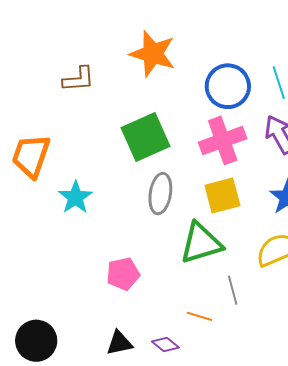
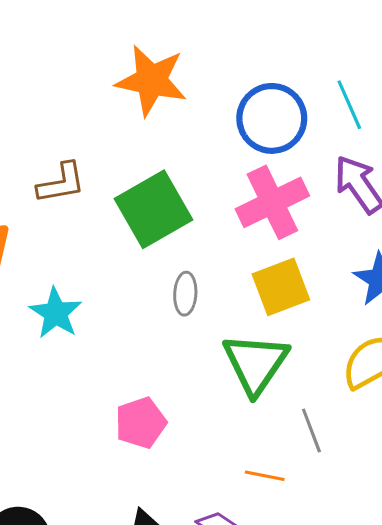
brown L-shape: (79, 79) -> (61, 183), moved
gray ellipse: (160, 194) -> (185, 294), size x0.7
green triangle: (201, 243) -> (256, 363), turned -33

